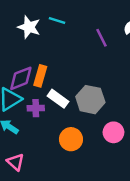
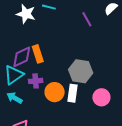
orange rectangle: (40, 76) -> (38, 54), turned -30
white rectangle: (58, 99) -> (73, 93), moved, turned 66
orange circle: (71, 139) -> (55, 92), moved

